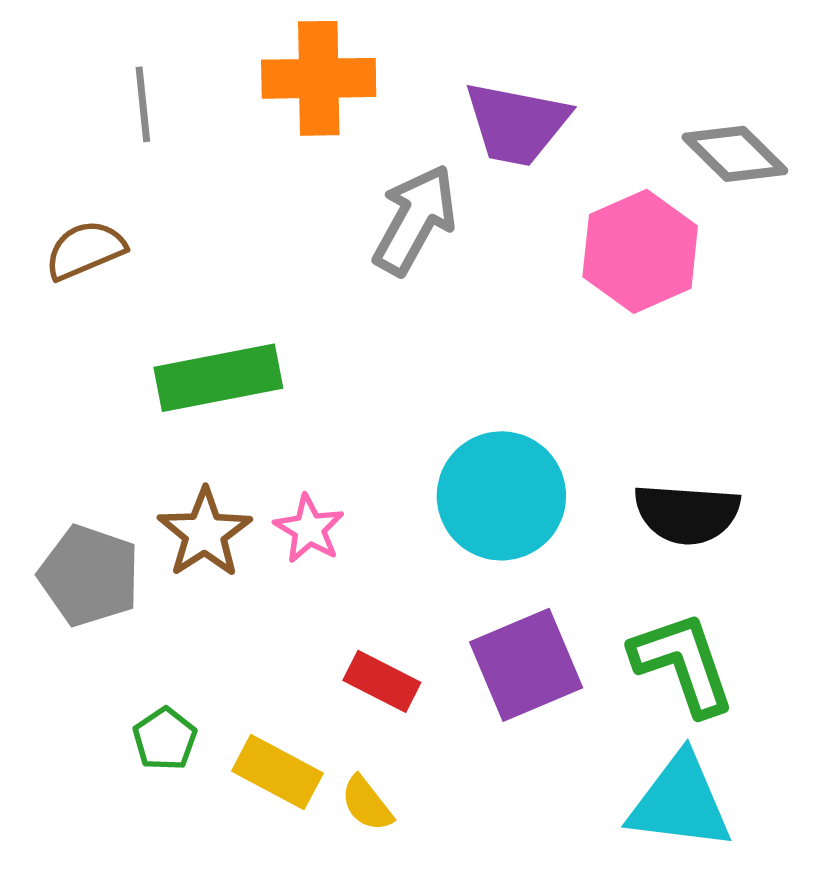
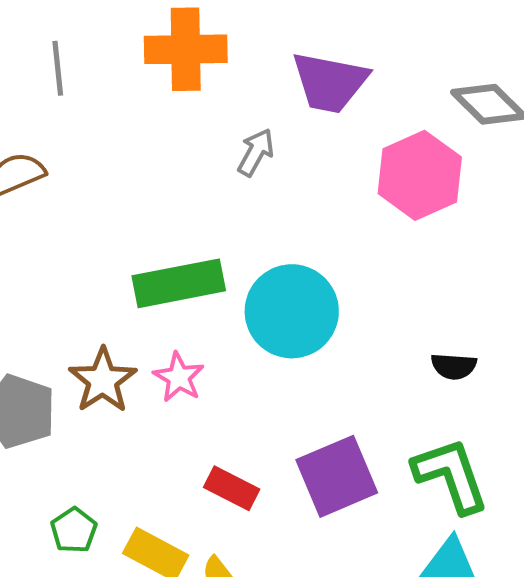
gray arrow: (415, 220) -> (256, 152), size x0.6
green rectangle: (218, 378) -> (179, 283), moved
cyan circle: (501, 496) -> (292, 311), moved
black semicircle: (687, 514) -> (454, 366), size x0.6

